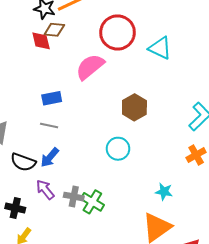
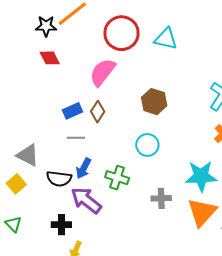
brown diamond: (54, 30) -> (98, 112), moved, turned -50
purple arrow: (45, 190) -> (86, 200), size x1.5
cyan star: (164, 192) -> (201, 176), size x1.8
gray cross: (74, 197) -> (161, 198), moved
green cross: (92, 202) -> (117, 178), moved

